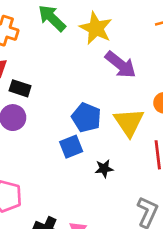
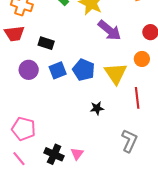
black rectangle: (20, 88) -> (46, 43), moved
blue square: (71, 147) -> (58, 70), moved

